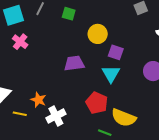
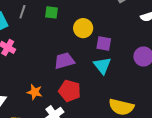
orange star: (38, 100) -> (35, 92), moved
red pentagon: (97, 103) -> (70, 91), moved

